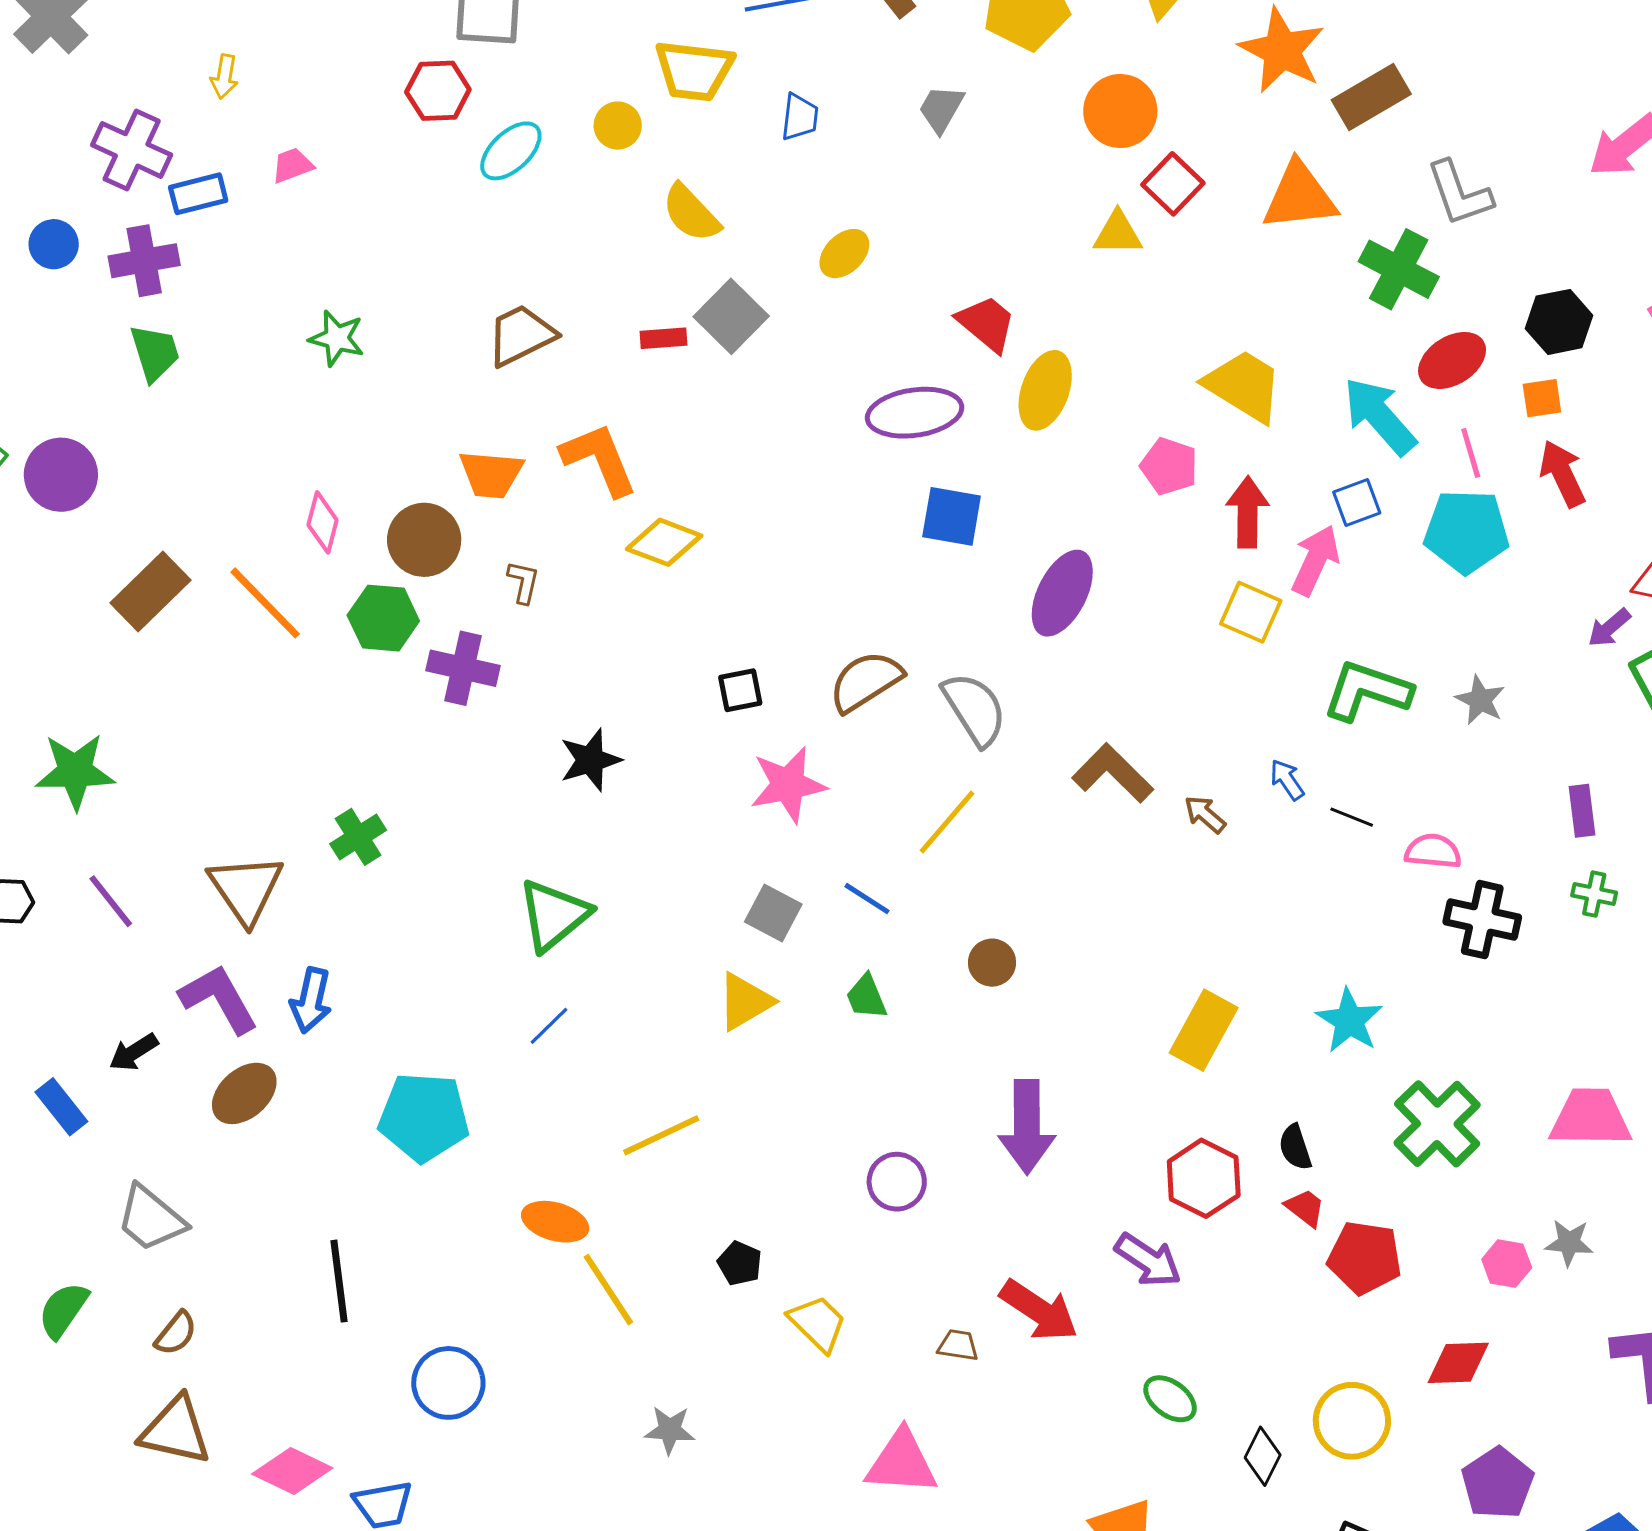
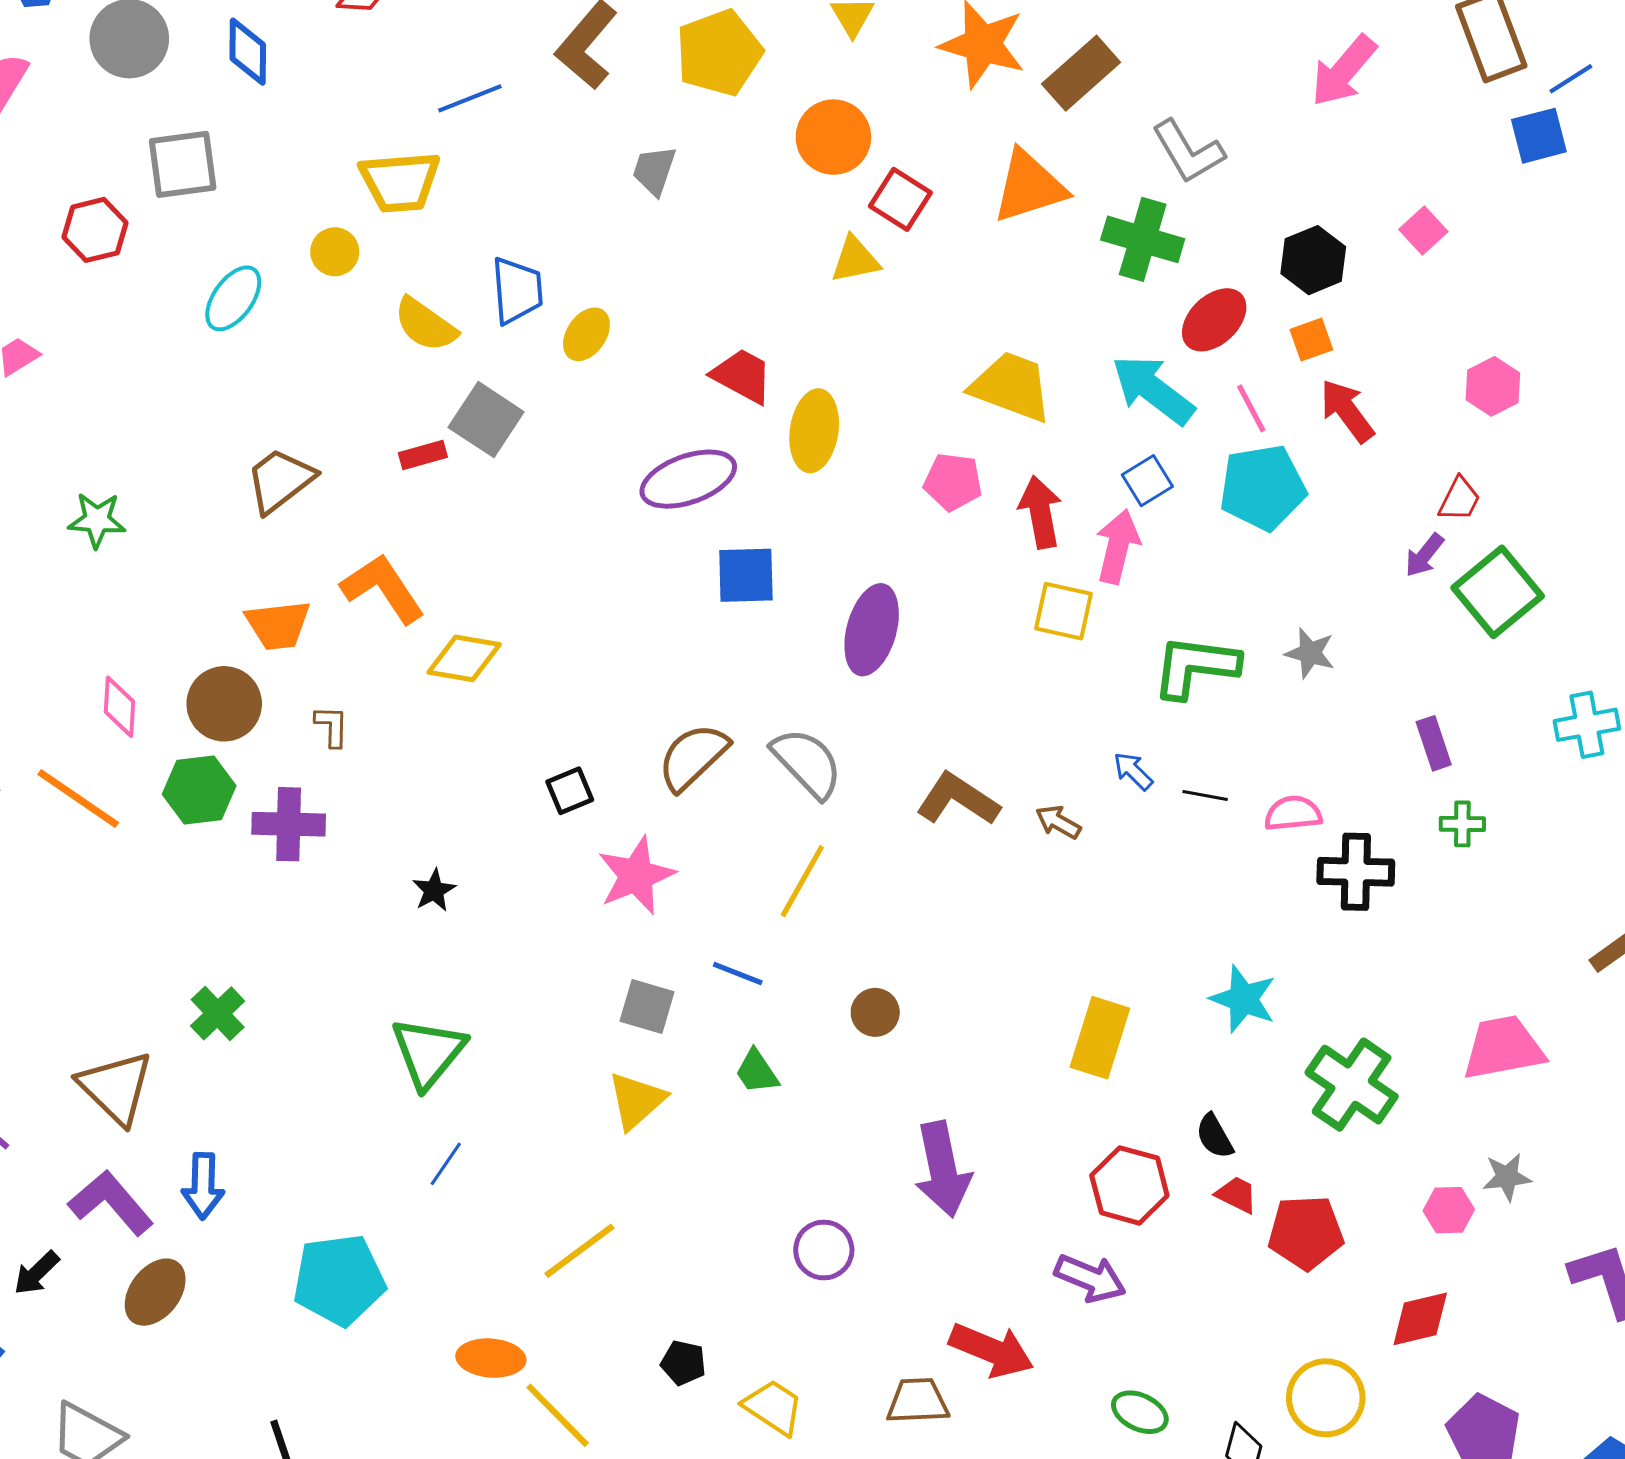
red hexagon: (438, 91) -> (95, 230), moved
blue trapezoid: (800, 117) -> (517, 290), moved, size x1.4
black star: (590, 760) -> (434, 890), size x0.7
brown trapezoid: (958, 1345) -> (918, 1401), size x1.5

